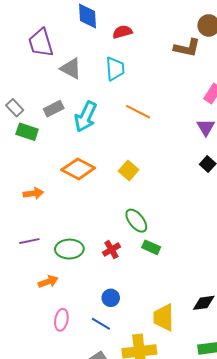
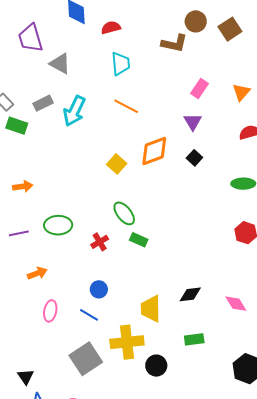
cyan trapezoid: (115, 69) -> (121, 64), moved
orange diamond: (78, 169) -> (154, 151), moved, turned -48
green ellipse: (69, 249) -> (58, 225), moved

